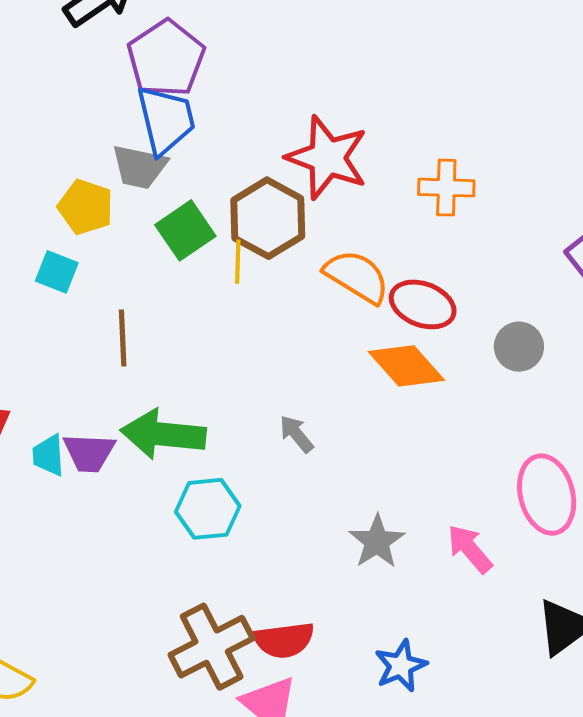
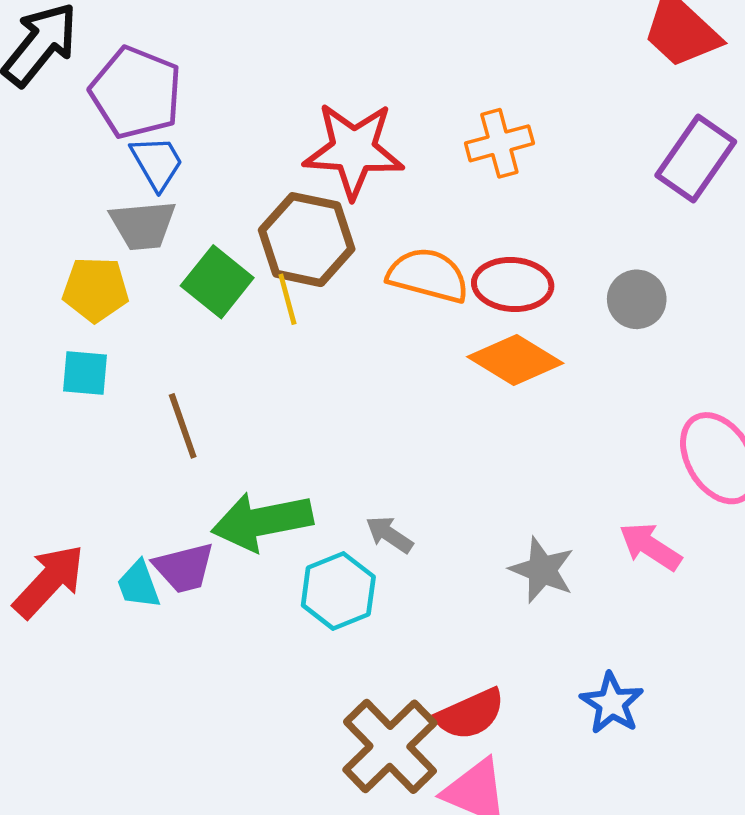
blue trapezoid: (166, 120) -> (157, 163), size x0.7
gray arrow: (296, 434) -> (389, 534), moved

